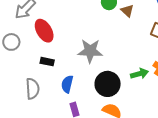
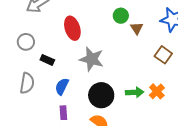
red ellipse: (44, 31) -> (72, 28), moved
gray circle: (11, 42) -> (26, 42), moved

